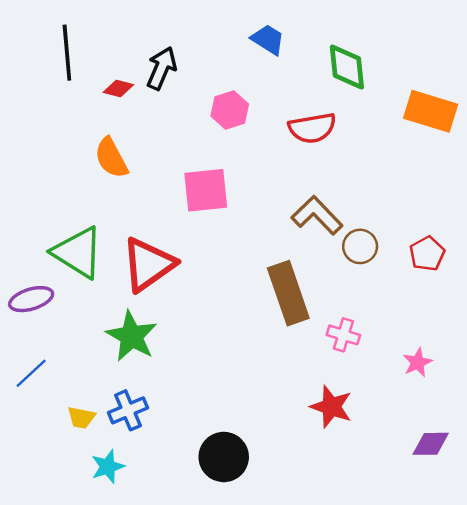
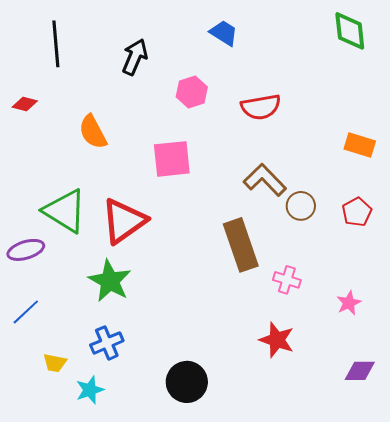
green diamond: (347, 67) -> (350, 31), moved
red diamond: (118, 89) -> (25, 104), moved
orange rectangle: (431, 111) -> (360, 145), moved, size x0.7
yellow trapezoid: (81, 418) -> (55, 363), moved

